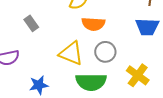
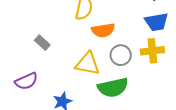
yellow cross: (138, 75) -> (152, 51), moved, turned -30

